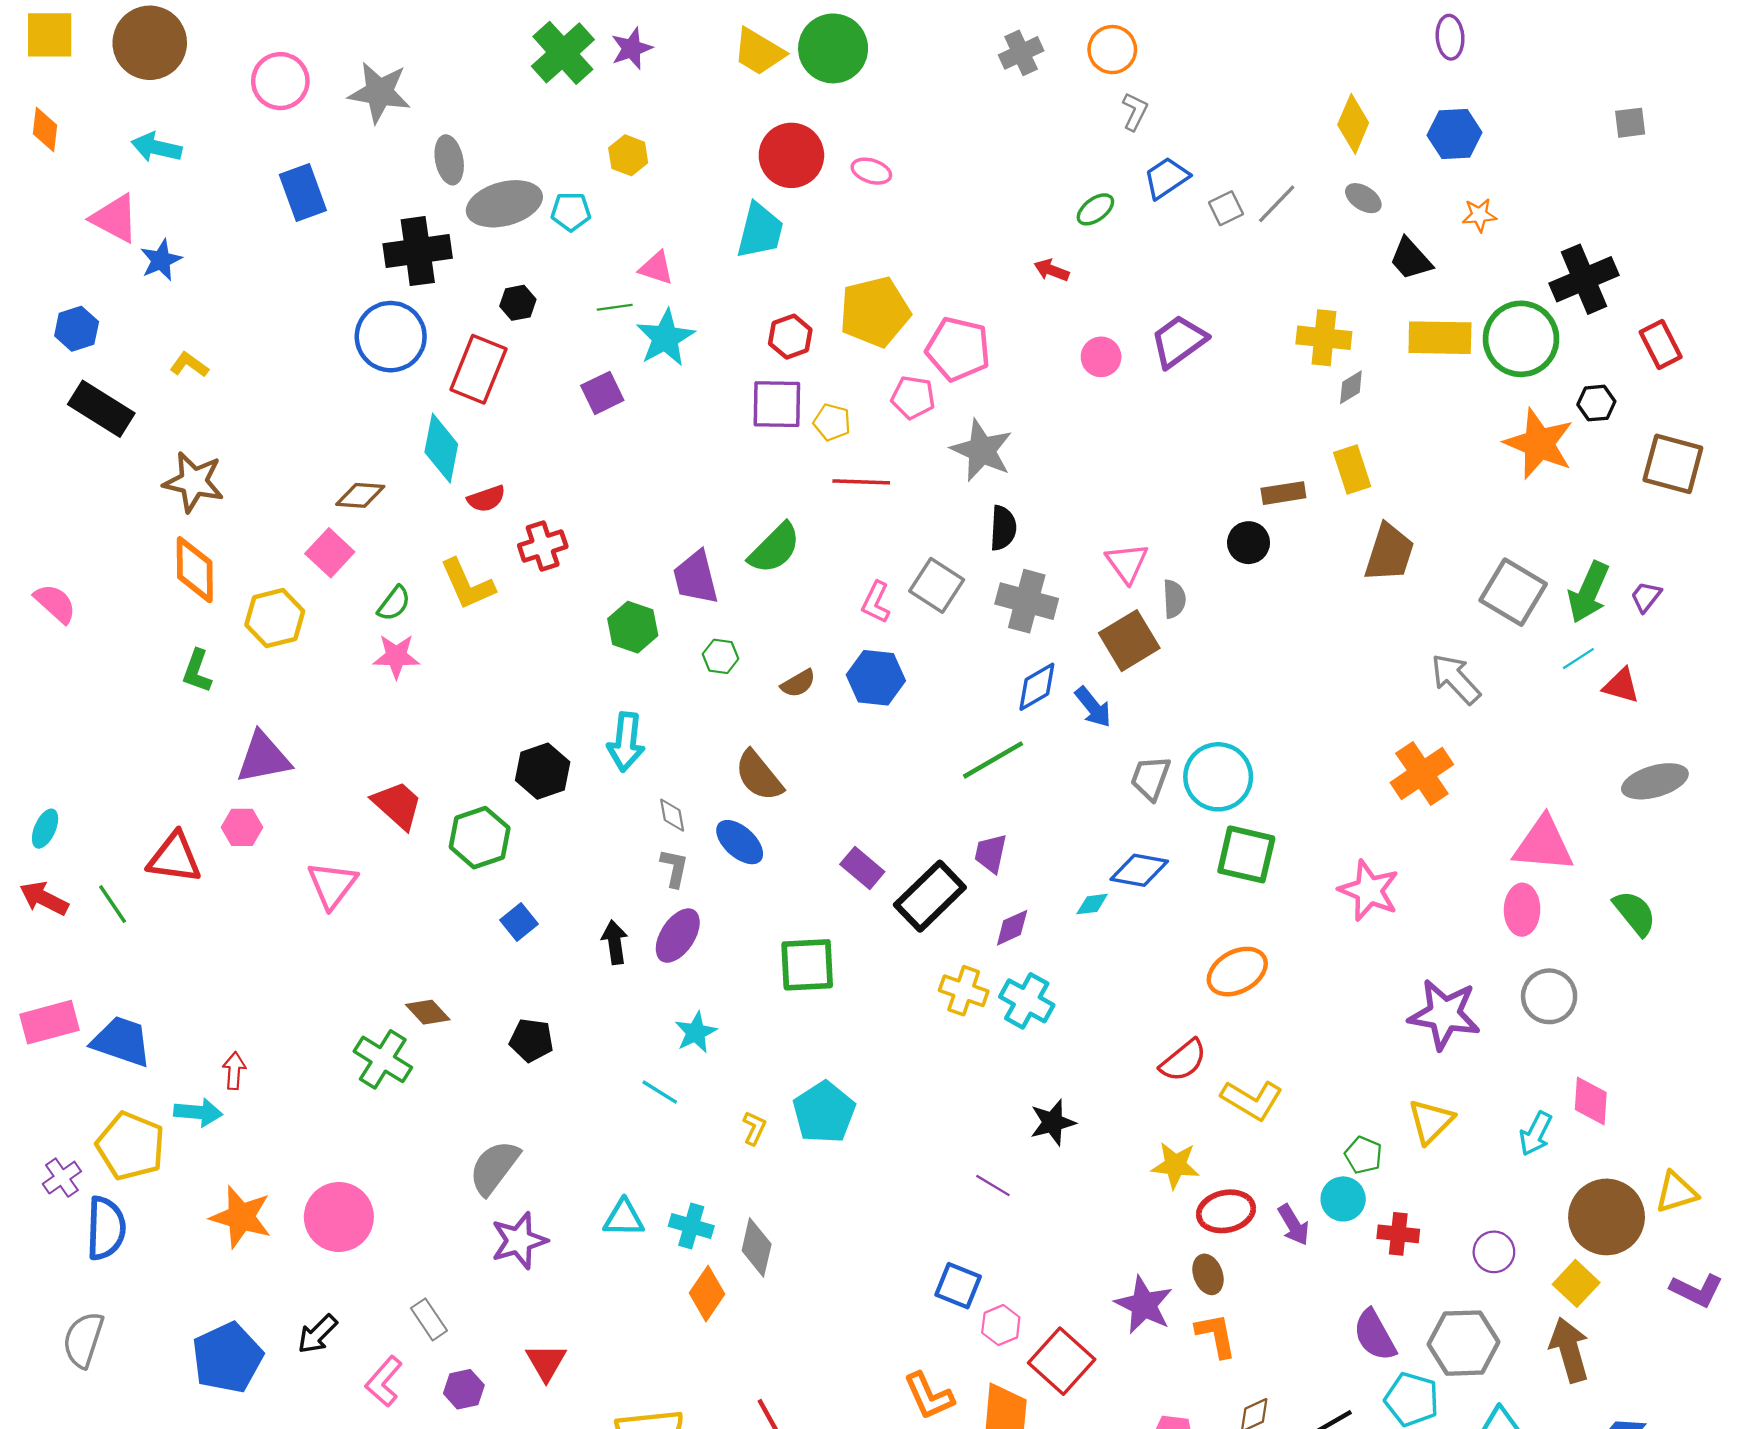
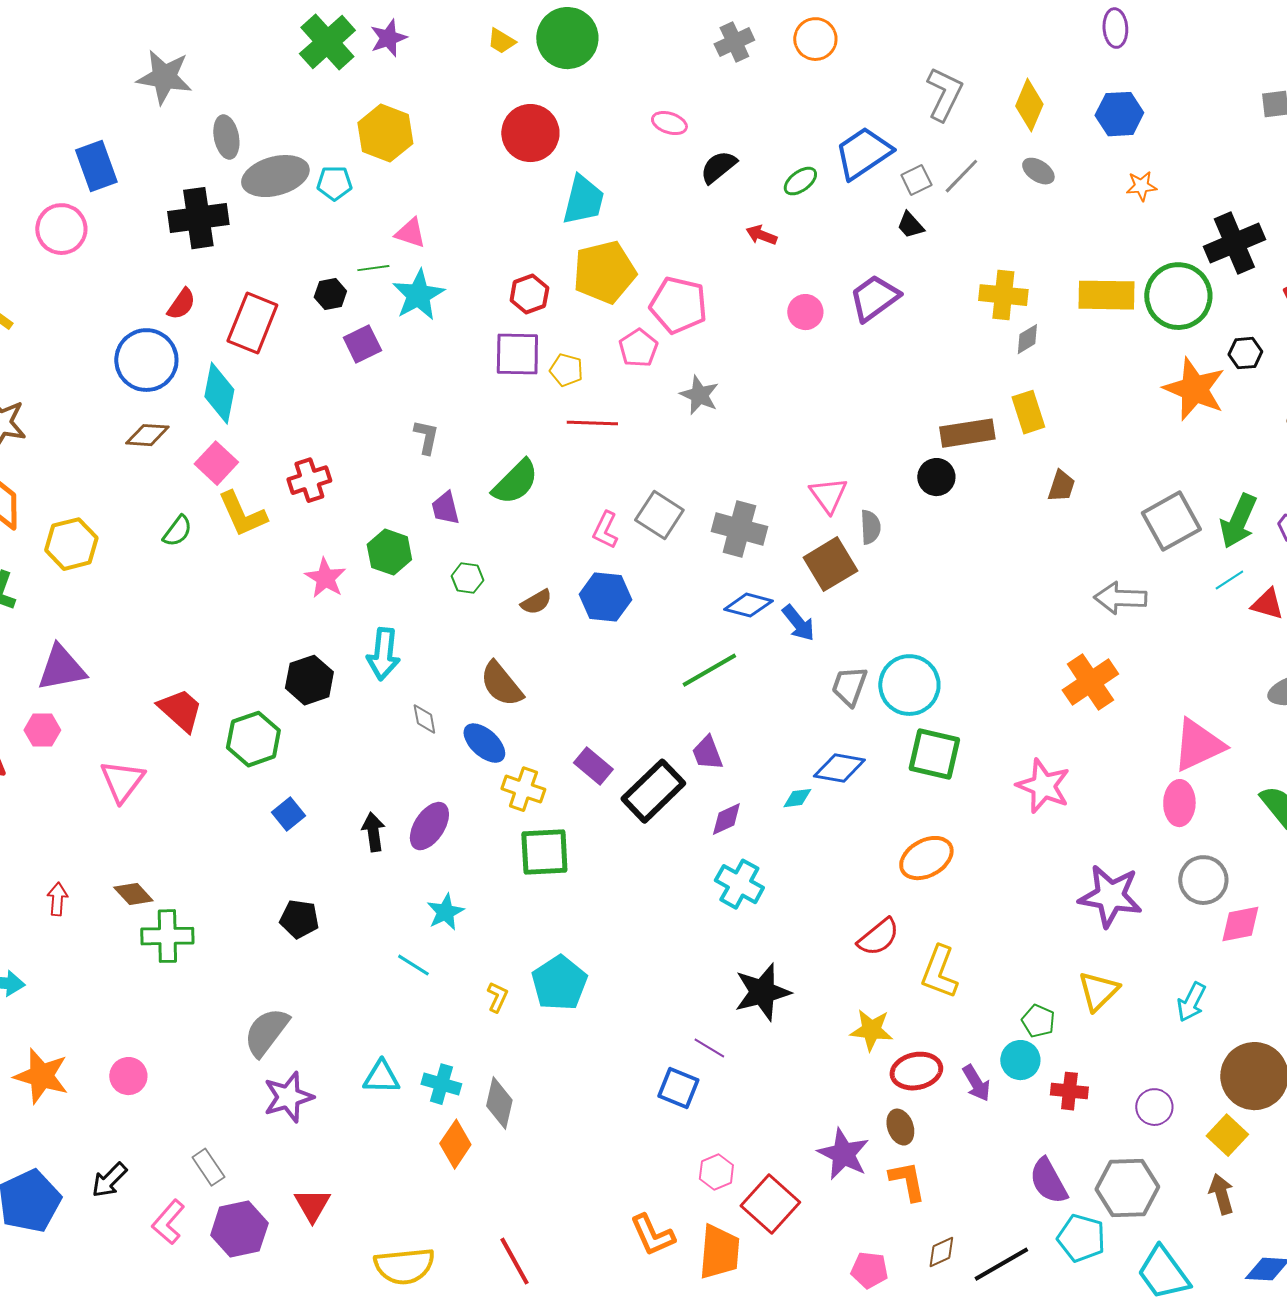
yellow trapezoid: (759, 52) -> (501, 41), size x0.6
pink circle: (280, 81) -> (61, 229), moved
gray L-shape: (1135, 111) -> (944, 94), moved, size x1.6
yellow hexagon: (628, 155) -> (385, 133), size x1.6
pink ellipse: (871, 171) -> (669, 123), moved
blue trapezoid: (1166, 178) -> (863, 153), size x1.4
cyan trapezoid: (760, 231) -> (583, 200), moved
black trapezoid: (1411, 259) -> (910, 225), moved, size x0.7
black hexagon: (518, 303) -> (330, 294), moved
blue circle: (391, 337) -> (146, 360), moved
pink pentagon: (913, 397) -> (638, 348), turned 30
gray star: (982, 450) -> (699, 395), size x0.7
brown rectangle: (1283, 493) -> (967, 433), size x1.4
red semicircle: (486, 499) -> (181, 304), moved, turned -36
black semicircle: (1003, 528) -> (718, 167), moved, turned -132
pink square: (330, 553) -> (216, 463), moved
brown trapezoid: (1389, 553) -> (1061, 486), size x0.6
purple trapezoid: (696, 578) -> (445, 508), size x0.7
gray square: (1513, 592) -> (1171, 521), turned 30
pink star: (396, 656) -> (325, 578), moved, turned 30
gray arrow: (1456, 679) -> (1120, 598), turned -45
blue diamond: (1037, 687) -> (748, 605), turned 45
pink triangle: (1543, 844) -> (1198, 745), turned -30
purple trapezoid: (991, 853) -> (707, 753), turned -33
gray L-shape: (674, 868) -> (426, 437), moved
yellow cross: (964, 991) -> (523, 789), moved
brown diamond: (428, 1012) -> (133, 894), moved
green cross: (383, 1059) -> (167, 936), turned -33
red arrow: (234, 1071) -> (57, 899), moved
yellow L-shape: (1252, 1100) -> (939, 972), turned 80
pink diamond: (1591, 1101) -> (1240, 924), moved, turned 75
black star: (1053, 1122) -> (762, 992), size x1.4
pink circle: (339, 1217) -> (128, 1076), size x0.6
blue square: (958, 1286) -> (678, 1088), moved
brown arrow: (1569, 1350) -> (1221, 1194), size x0.7
purple hexagon: (464, 1389) -> (239, 1229), size x1.6

